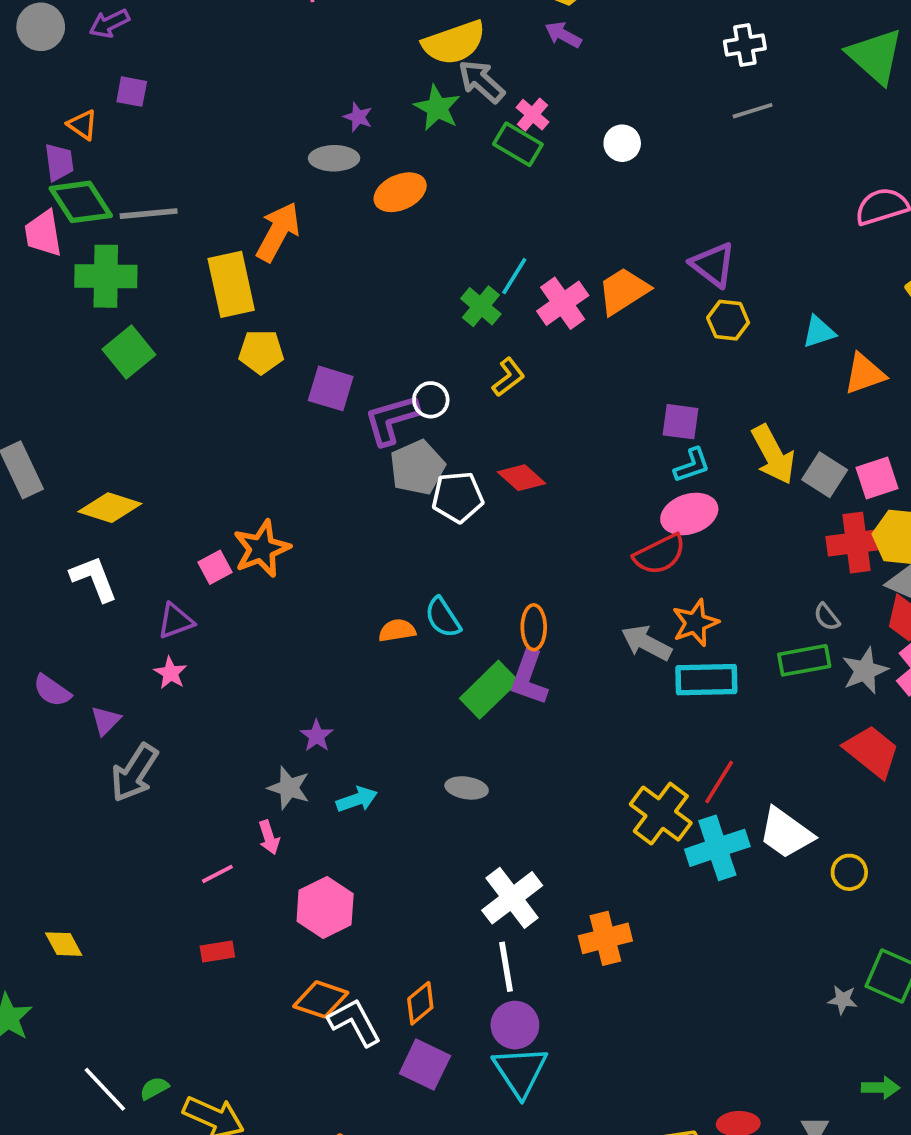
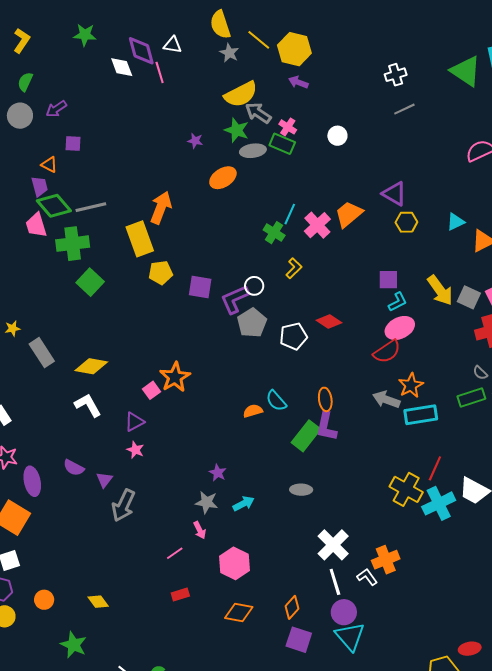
gray ellipse: (334, 158) -> (253, 151), moved
red diamond: (521, 478) -> (329, 322), moved
white pentagon: (458, 497) -> (293, 336), moved
white L-shape: (355, 1022) -> (367, 577), moved, size x0.7

